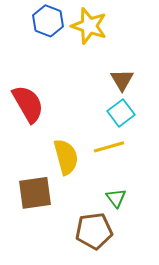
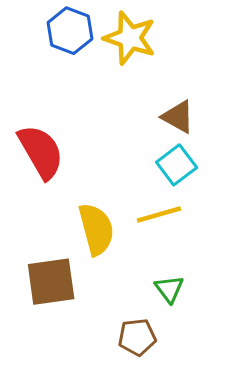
brown triangle: (122, 80) -> (178, 117), turned -30
brown pentagon: (94, 231) -> (137, 337), size x0.7

